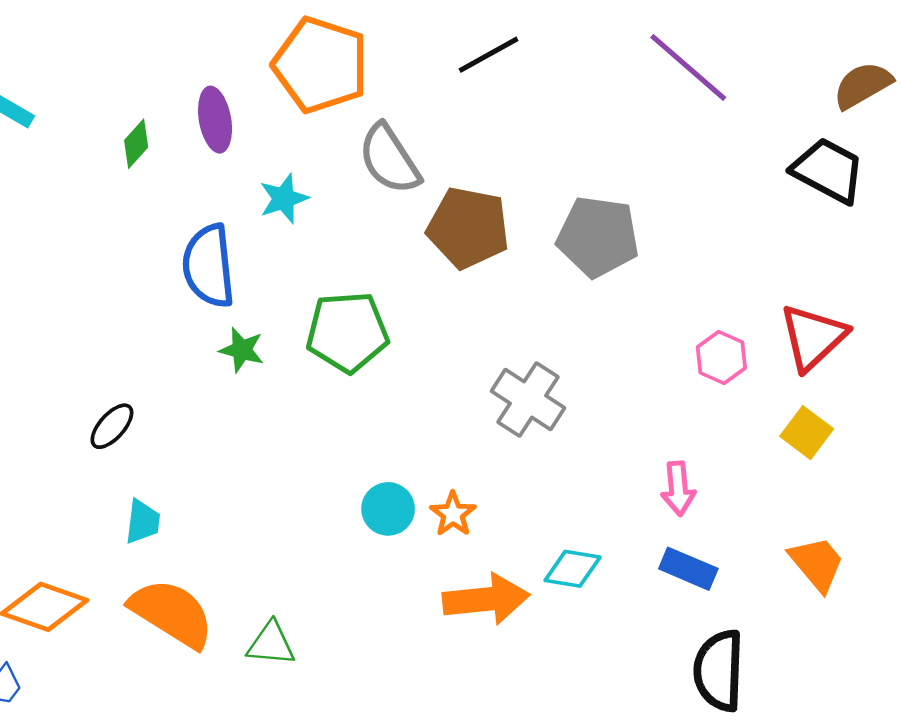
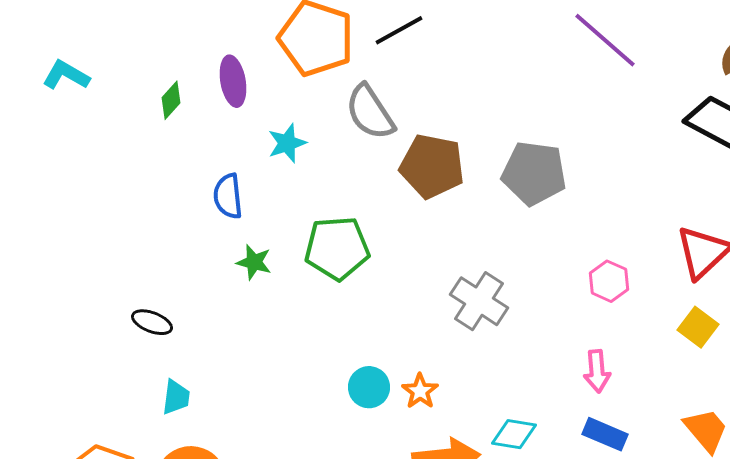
black line: (489, 55) -> (399, 30), moved
blue semicircle: (209, 266) -> (228, 196), size x0.7
pink hexagon: (721, 358) -> (609, 281), moved
black ellipse: (112, 426) -> (152, 322), turned 69

